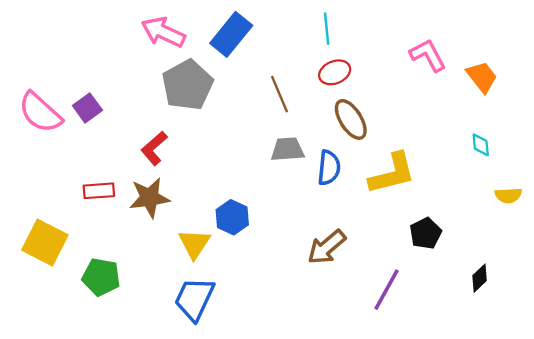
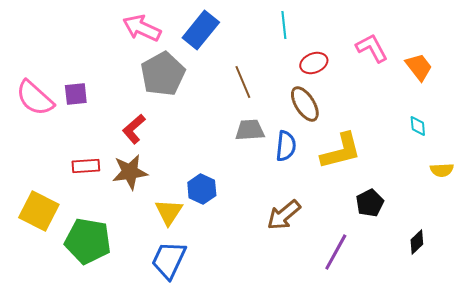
red ellipse: (335, 72) -> (314, 63), moved
purple square: (87, 108) -> (76, 94), turned 30
green pentagon: (101, 277) -> (88, 241), size x1.4

